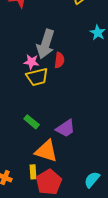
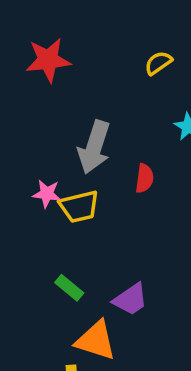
red semicircle: (59, 60) -> (144, 178), moved
pink star: (31, 62) -> (47, 194), moved

